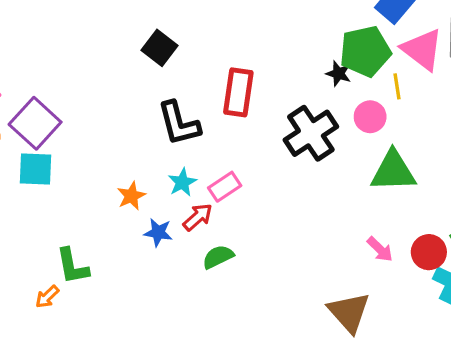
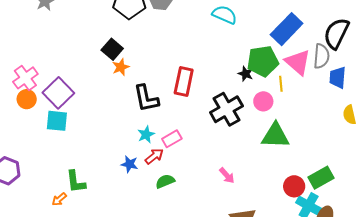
black square: (159, 48) -> (112, 49), moved
orange star: (131, 196) -> (121, 67), moved
pink arrow: (380, 249) -> (227, 176), moved

